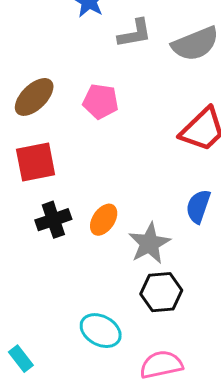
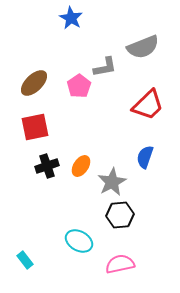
gray L-shape: (135, 33) -> (105, 67), moved
pink pentagon: (101, 101) -> (79, 86), turned 30

